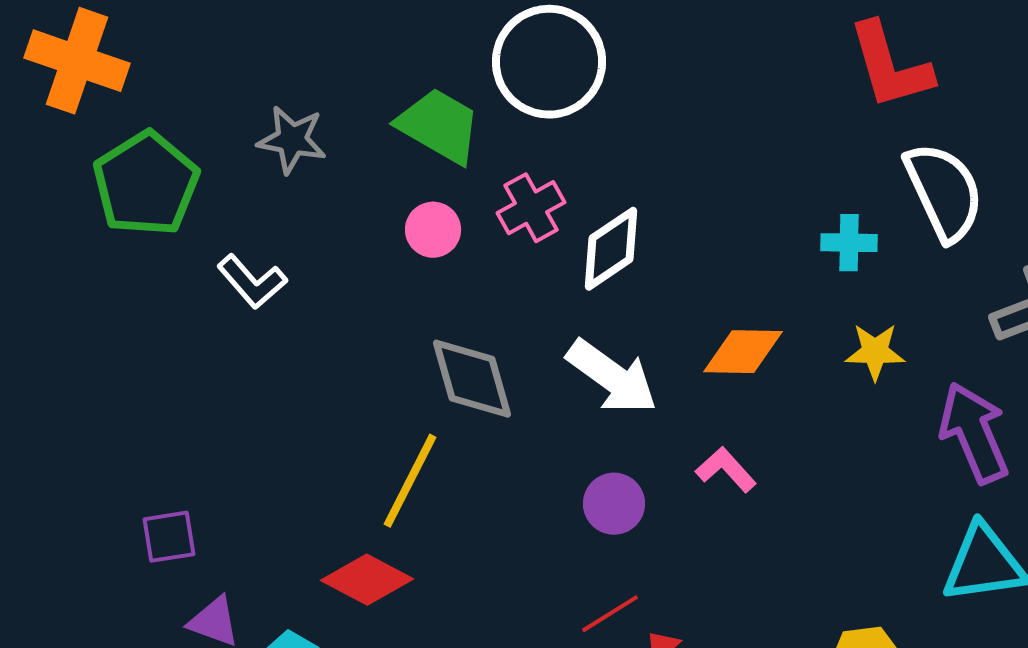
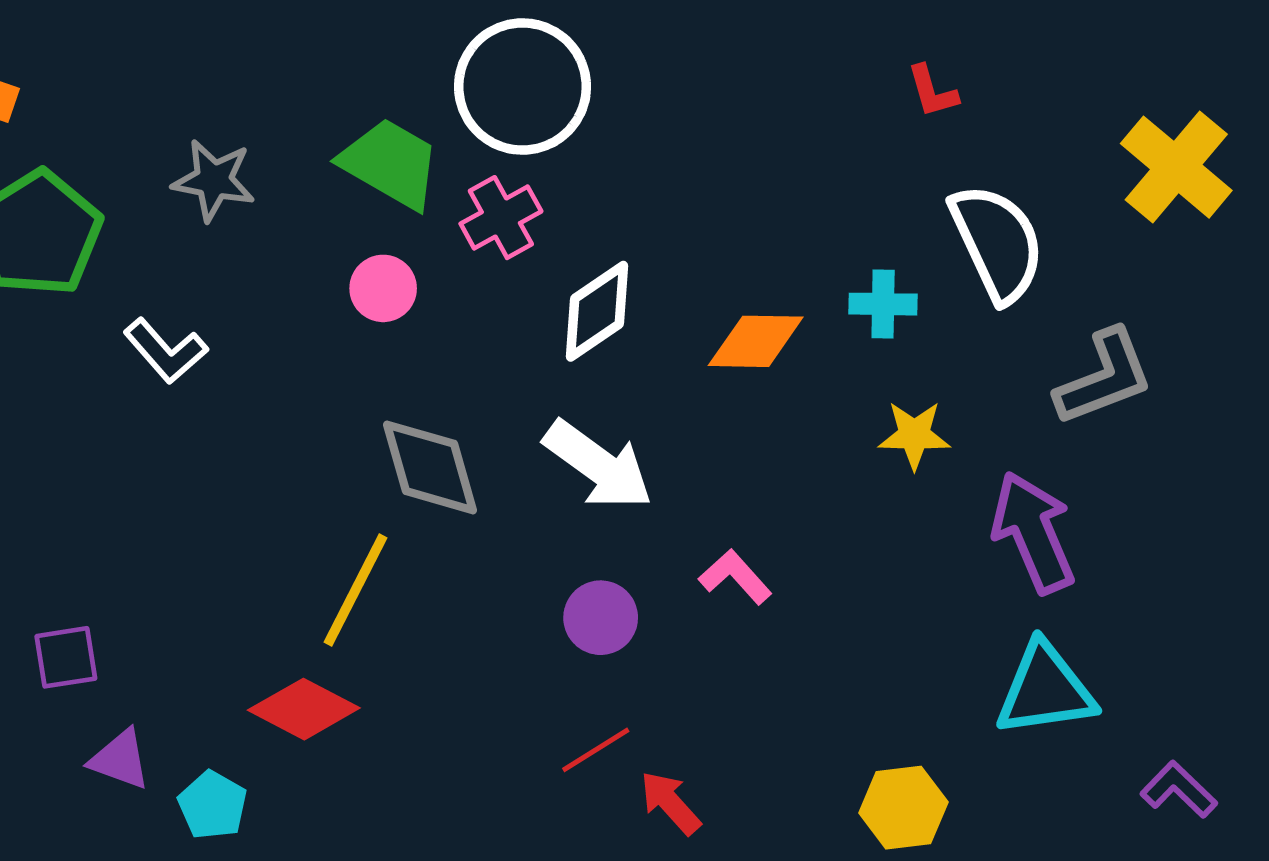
red L-shape: (890, 66) -> (932, 91), size x0.5
pink cross: (531, 208) -> (501, 218), moved
orange diamond: (743, 352) -> (756, 341), moved

